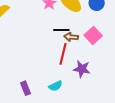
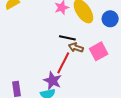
purple star: (82, 69) -> (53, 81), moved

